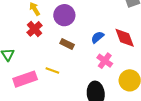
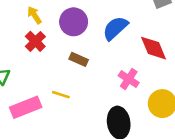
blue semicircle: (98, 37) -> (115, 28), moved, size x1.5

